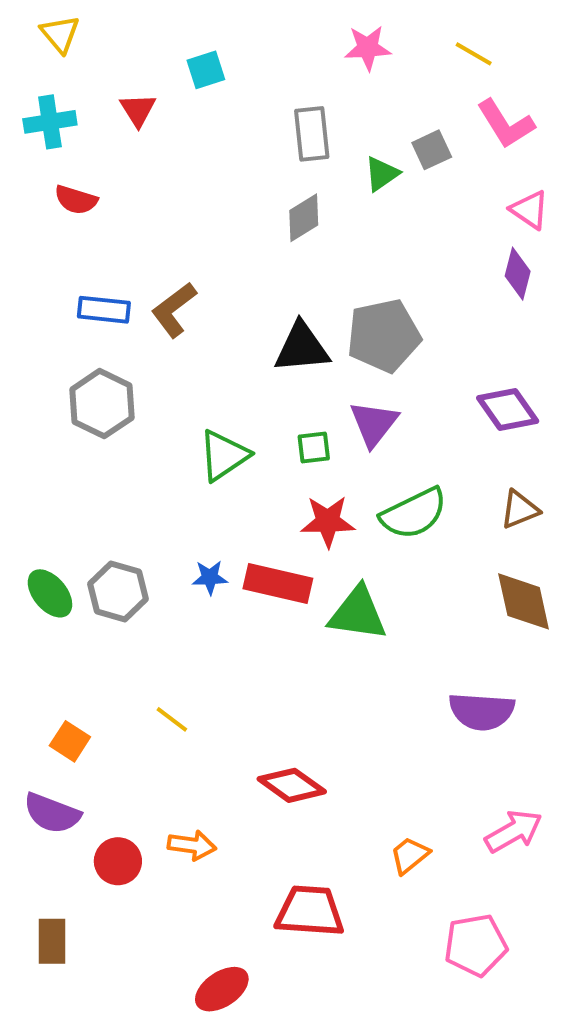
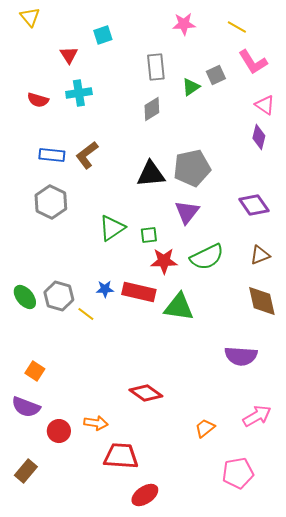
cyan cross: (50, 122) -> (79, 93), moved
green square: (314, 448) -> (149, 235), moved
yellow line: (172, 719) -> (86, 314), moved
red trapezoid: (310, 911) -> (121, 456), moved
brown rectangle: (52, 941) -> (26, 471), turned 40
red ellipse: (222, 989) -> (145, 495), moved

